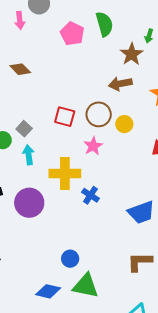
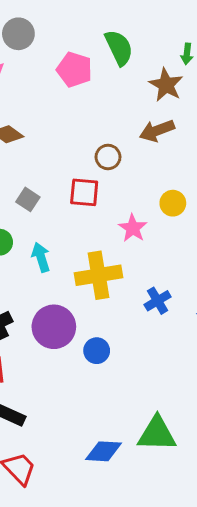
brown circle: (99, 114) -> (108, 157), moved, size x0.7
yellow circle: (124, 124) -> (173, 203), moved
gray square: (24, 129) -> (28, 199), moved
blue cross: (90, 195) -> (158, 301), moved, turned 36
blue circle: (70, 259) -> (97, 351), moved

